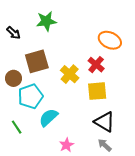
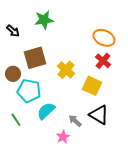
red cross: (96, 65) -> (103, 61), moved
yellow square: (97, 91) -> (92, 86), turned 30
cyan pentagon: (30, 96) -> (29, 91), turned 30
gray arrow: (105, 145) -> (75, 121), moved

